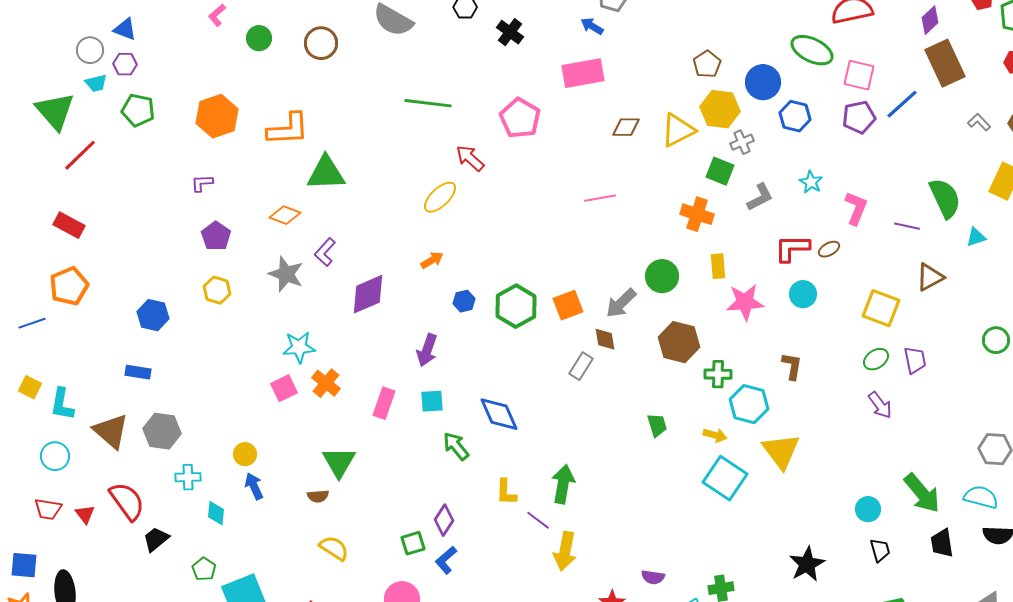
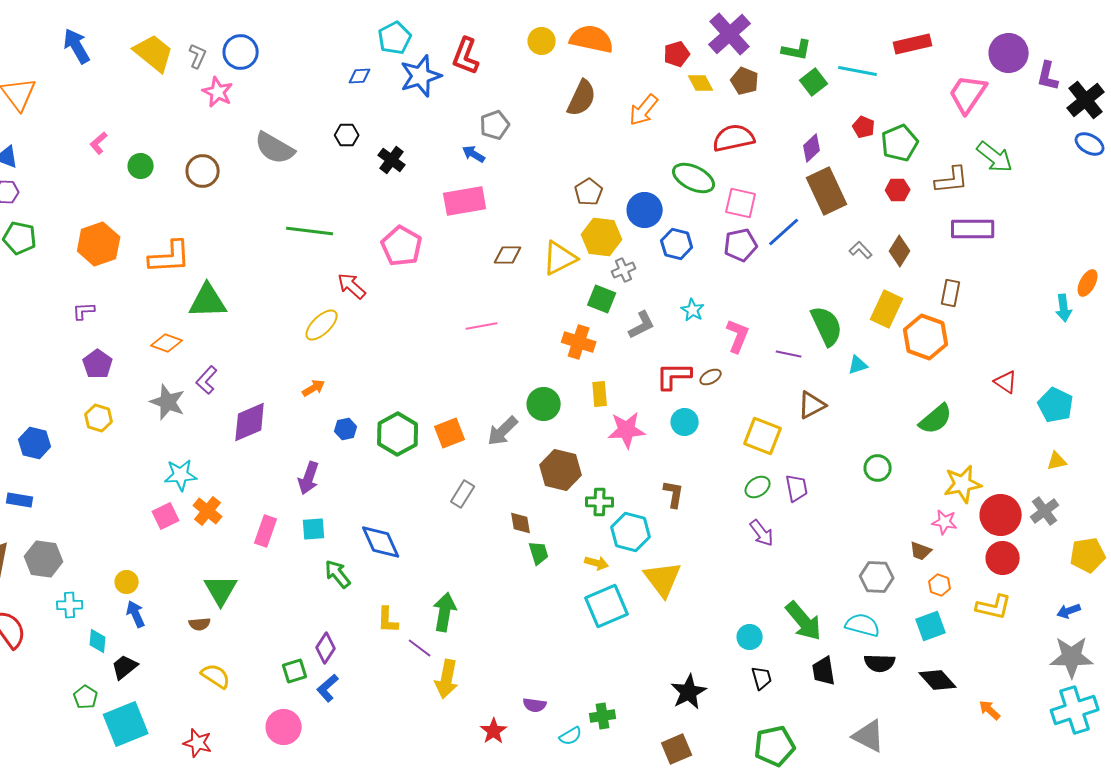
brown diamond: (605, 339) -> (521, 523), moved
cyan square: (725, 478) -> (607, 606), turned 33
black trapezoid: (156, 539) -> (125, 667), moved

